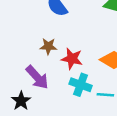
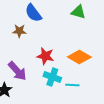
brown star: (48, 46) -> (19, 31), moved

